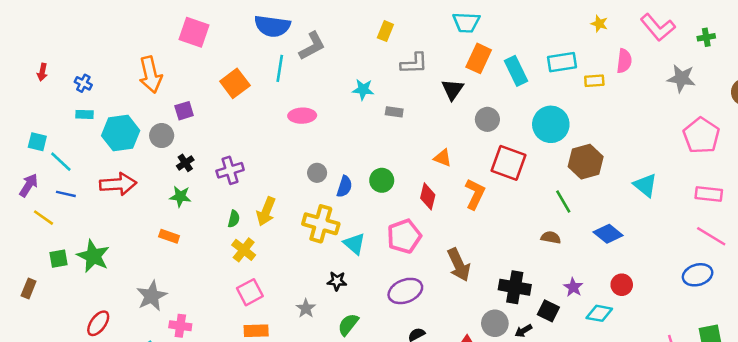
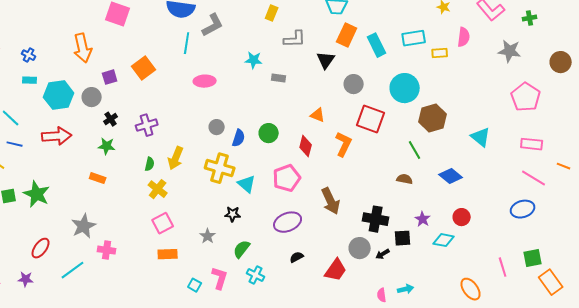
orange square: (235, 83) -> (144, 68), moved
black square: (548, 311) -> (403, 238), turned -30

